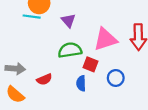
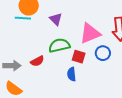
blue circle: (116, 78) -> (103, 53), moved
red semicircle: (44, 79) -> (37, 61), moved

